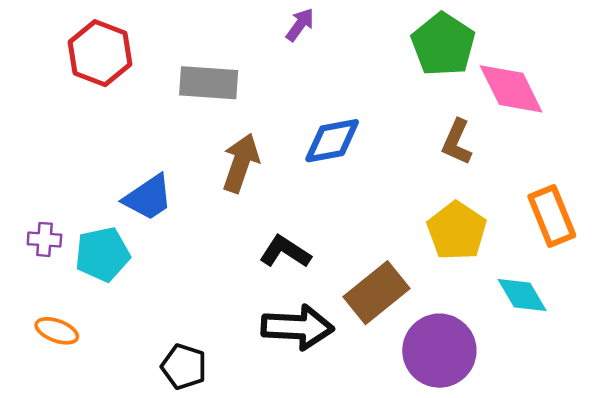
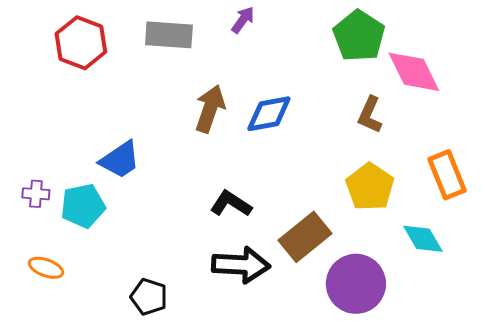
gray rectangle: (209, 83) -> (169, 35), moved
brown arrow: (241, 163) -> (210, 109), moved

